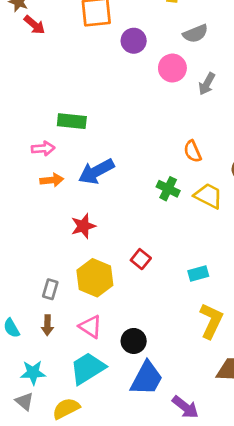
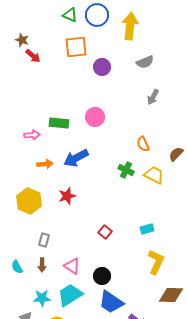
pink circle: (172, 68) -> (95, 117), moved
pink arrow: (43, 148) -> (32, 135), moved
red square: (141, 259) -> (105, 232), moved
yellow hexagon: (95, 278) -> (29, 201), moved
cyan star: (33, 373) -> (42, 298), moved
blue trapezoid: (147, 378) -> (111, 302), turned 96

